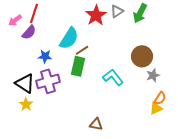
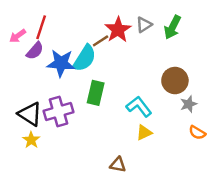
brown line: (82, 50) -> (101, 41), moved
blue star: (45, 56) -> (61, 63), moved, size x1.6
orange semicircle: (160, 98) -> (197, 133), turned 88
yellow triangle: (156, 108) -> (144, 133), moved

